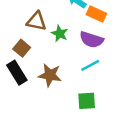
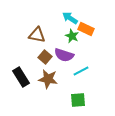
green star: (60, 34) -> (72, 36), moved
purple semicircle: (91, 40) -> (64, 55), moved
brown square: (22, 48) -> (45, 57), moved

